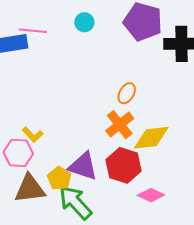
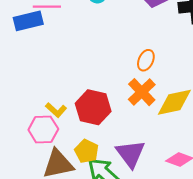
red hexagon: (124, 165) -> (93, 107), moved
purple triangle: (83, 166) -> (130, 154), moved, turned 40

